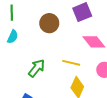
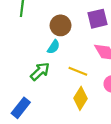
cyan semicircle: (13, 37) -> (54, 47), moved

